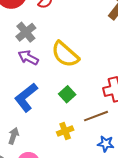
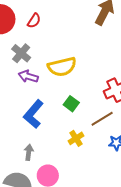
yellow semicircle: (65, 54) -> (62, 67), turned -44

